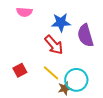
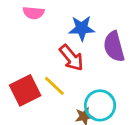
red square: (20, 70) -> (25, 90), size x1.6
yellow line: (51, 73) -> (54, 86), moved

